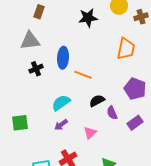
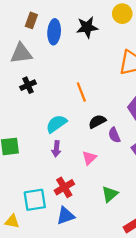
blue ellipse: (63, 58) -> (54, 32), moved
orange line: (83, 75) -> (81, 92), turned 48
purple arrow: (61, 125) -> (56, 149), turned -48

